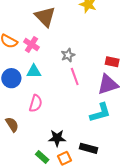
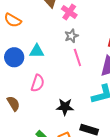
pink cross: (31, 45) -> (69, 12), moved
black star: (57, 138) -> (65, 107), moved

